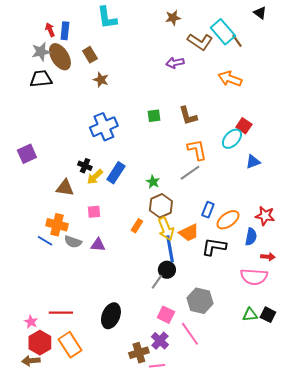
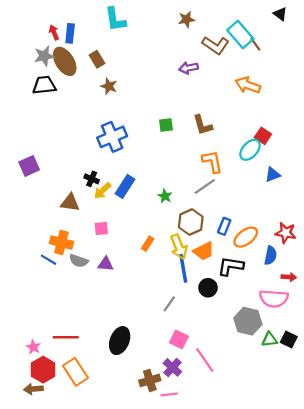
brown hexagon: (161, 206) -> (191, 222), moved
black circle: (167, 270) -> (208, 288), moved
gray hexagon: (200, 301) -> (248, 321), moved

